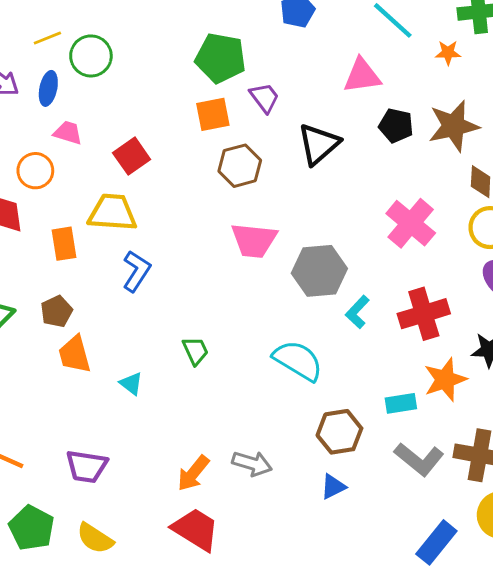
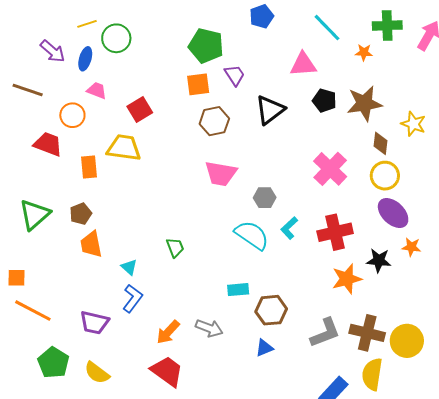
blue L-shape: (136, 271) -> (133, 298), moved
gray hexagon: (319, 271) -> (265, 198), size x0.6
cyan semicircle: (298, 361) -> (252, 235), moved
cyan rectangle: (401, 403) -> (238, 290), moved
gray L-shape: (419, 459) -> (325, 333), turned -64

